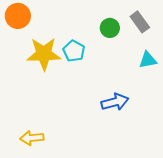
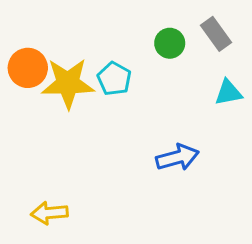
orange circle: (18, 16) -> (28, 68), moved

